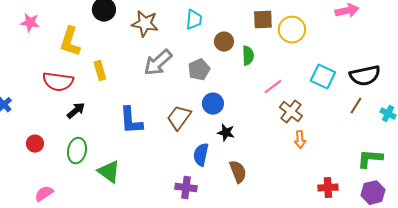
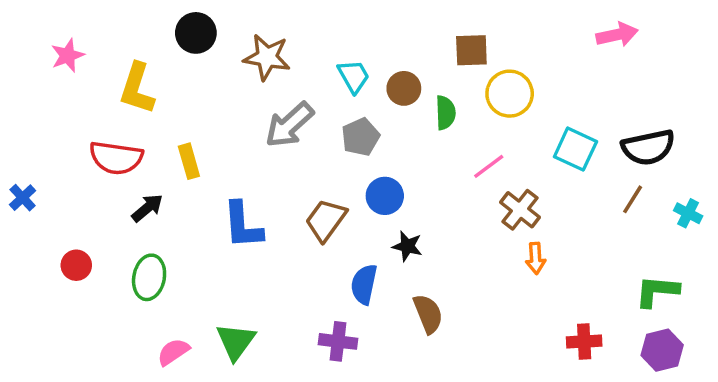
cyan trapezoid: (194, 20) -> (354, 76), moved, turned -35
pink star: (30, 23) -> (68, 55), turned -30
yellow circle: (292, 30) -> (510, 94), moved
yellow rectangle: (100, 71) -> (189, 161), moved
green triangle: (109, 172) -> (236, 341), moved, turned 30
pink semicircle: (44, 194) -> (173, 352), moved

